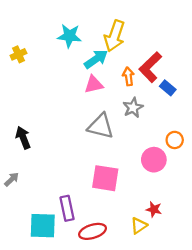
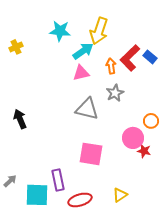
blue rectangle: (168, 88) -> (150, 57), moved
gray arrow: (12, 179) -> (10, 181), moved
red star: (154, 209) -> (144, 151), moved

